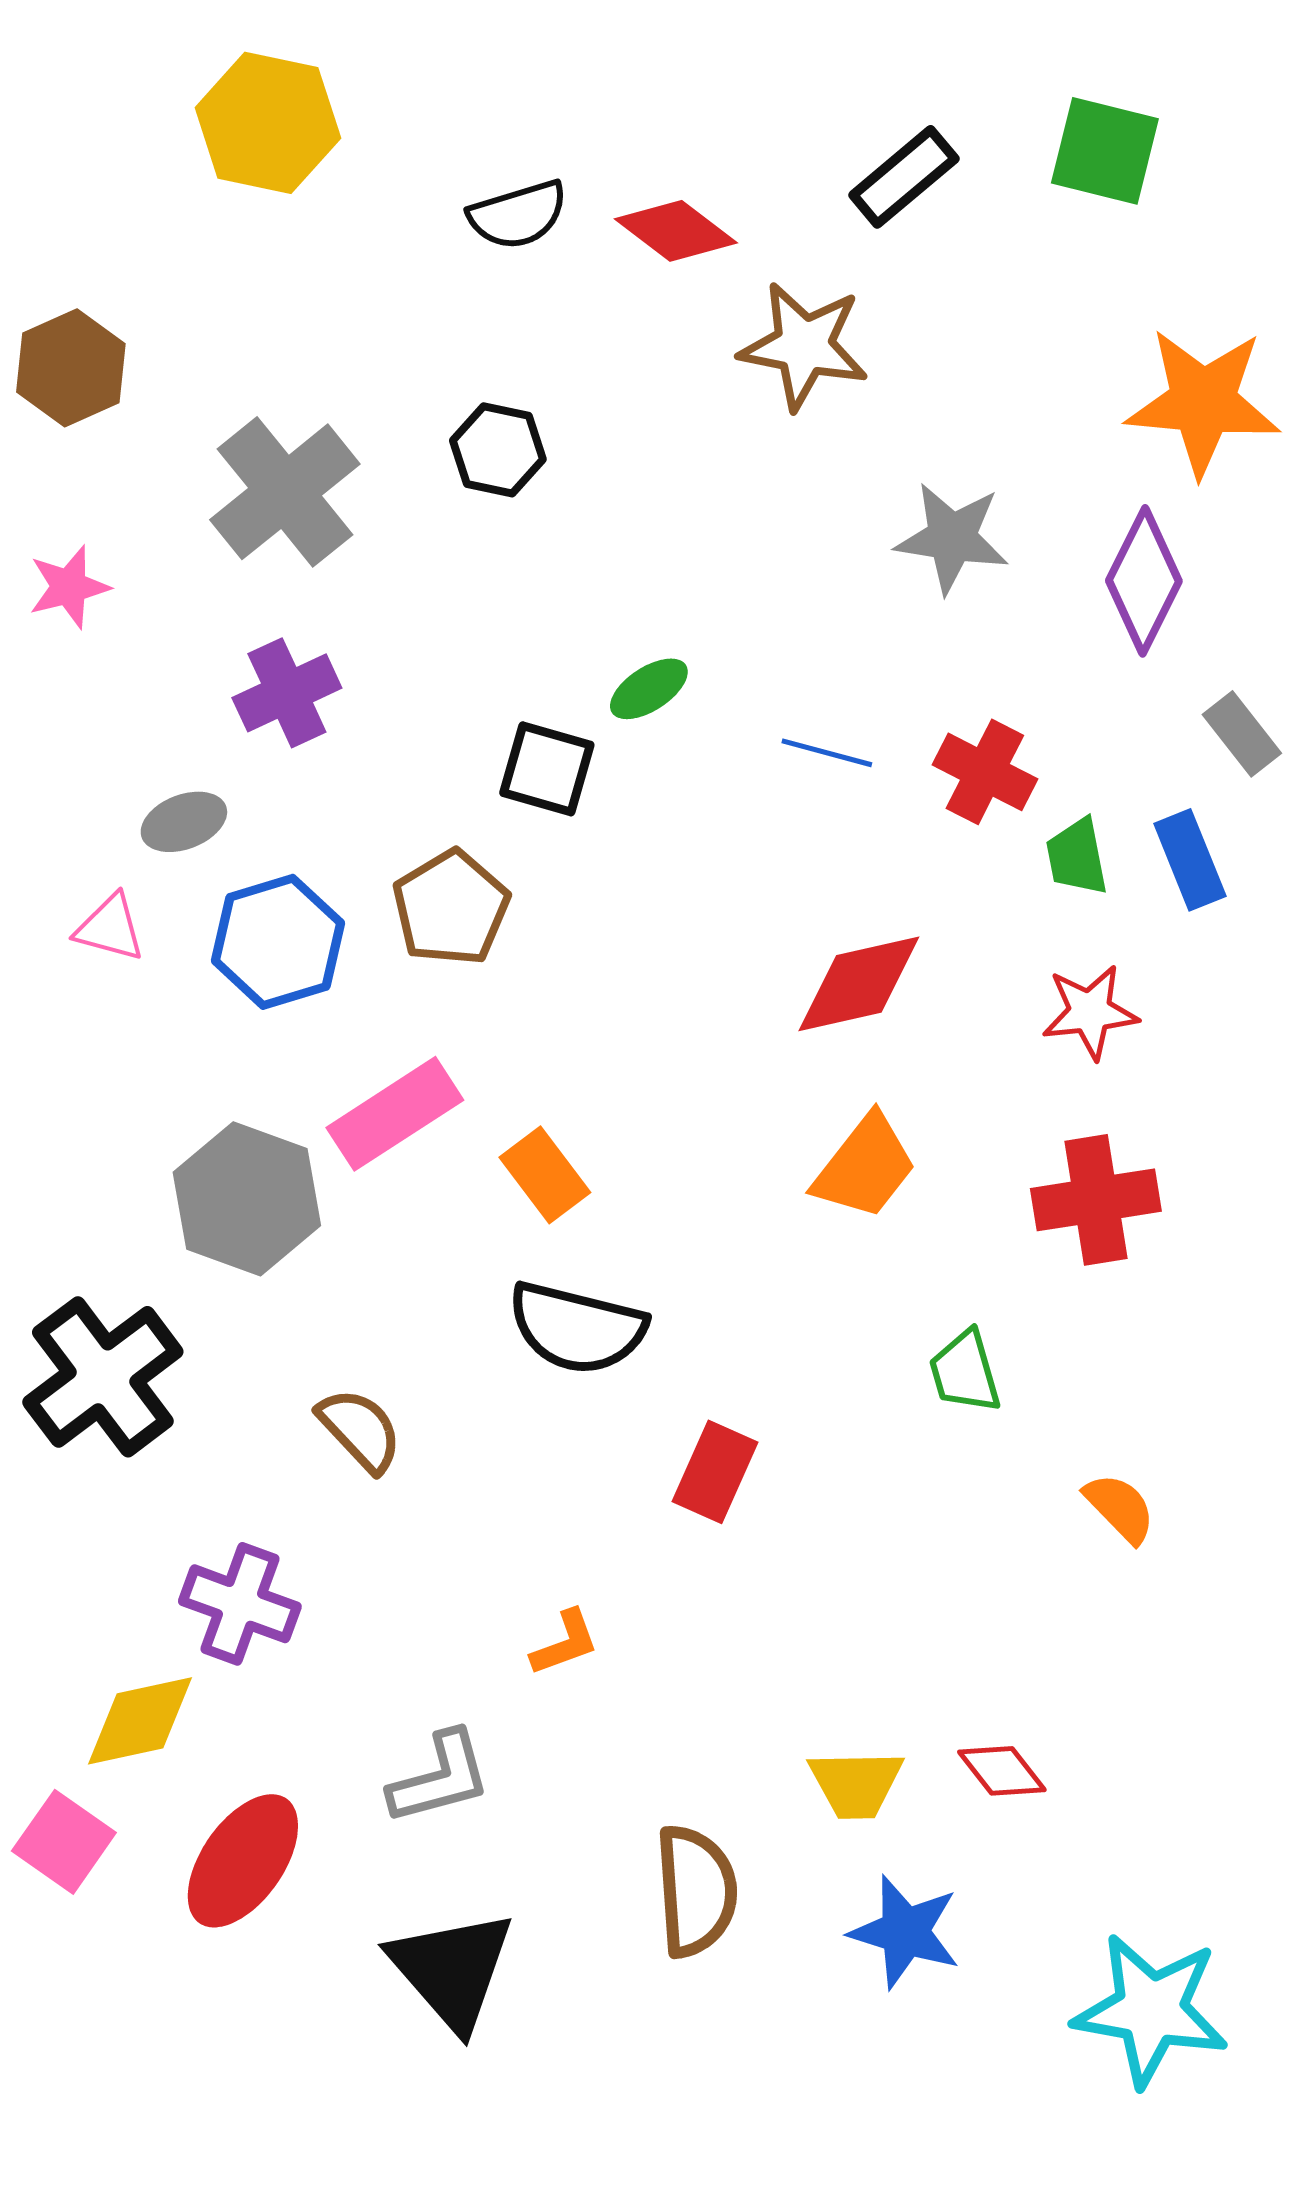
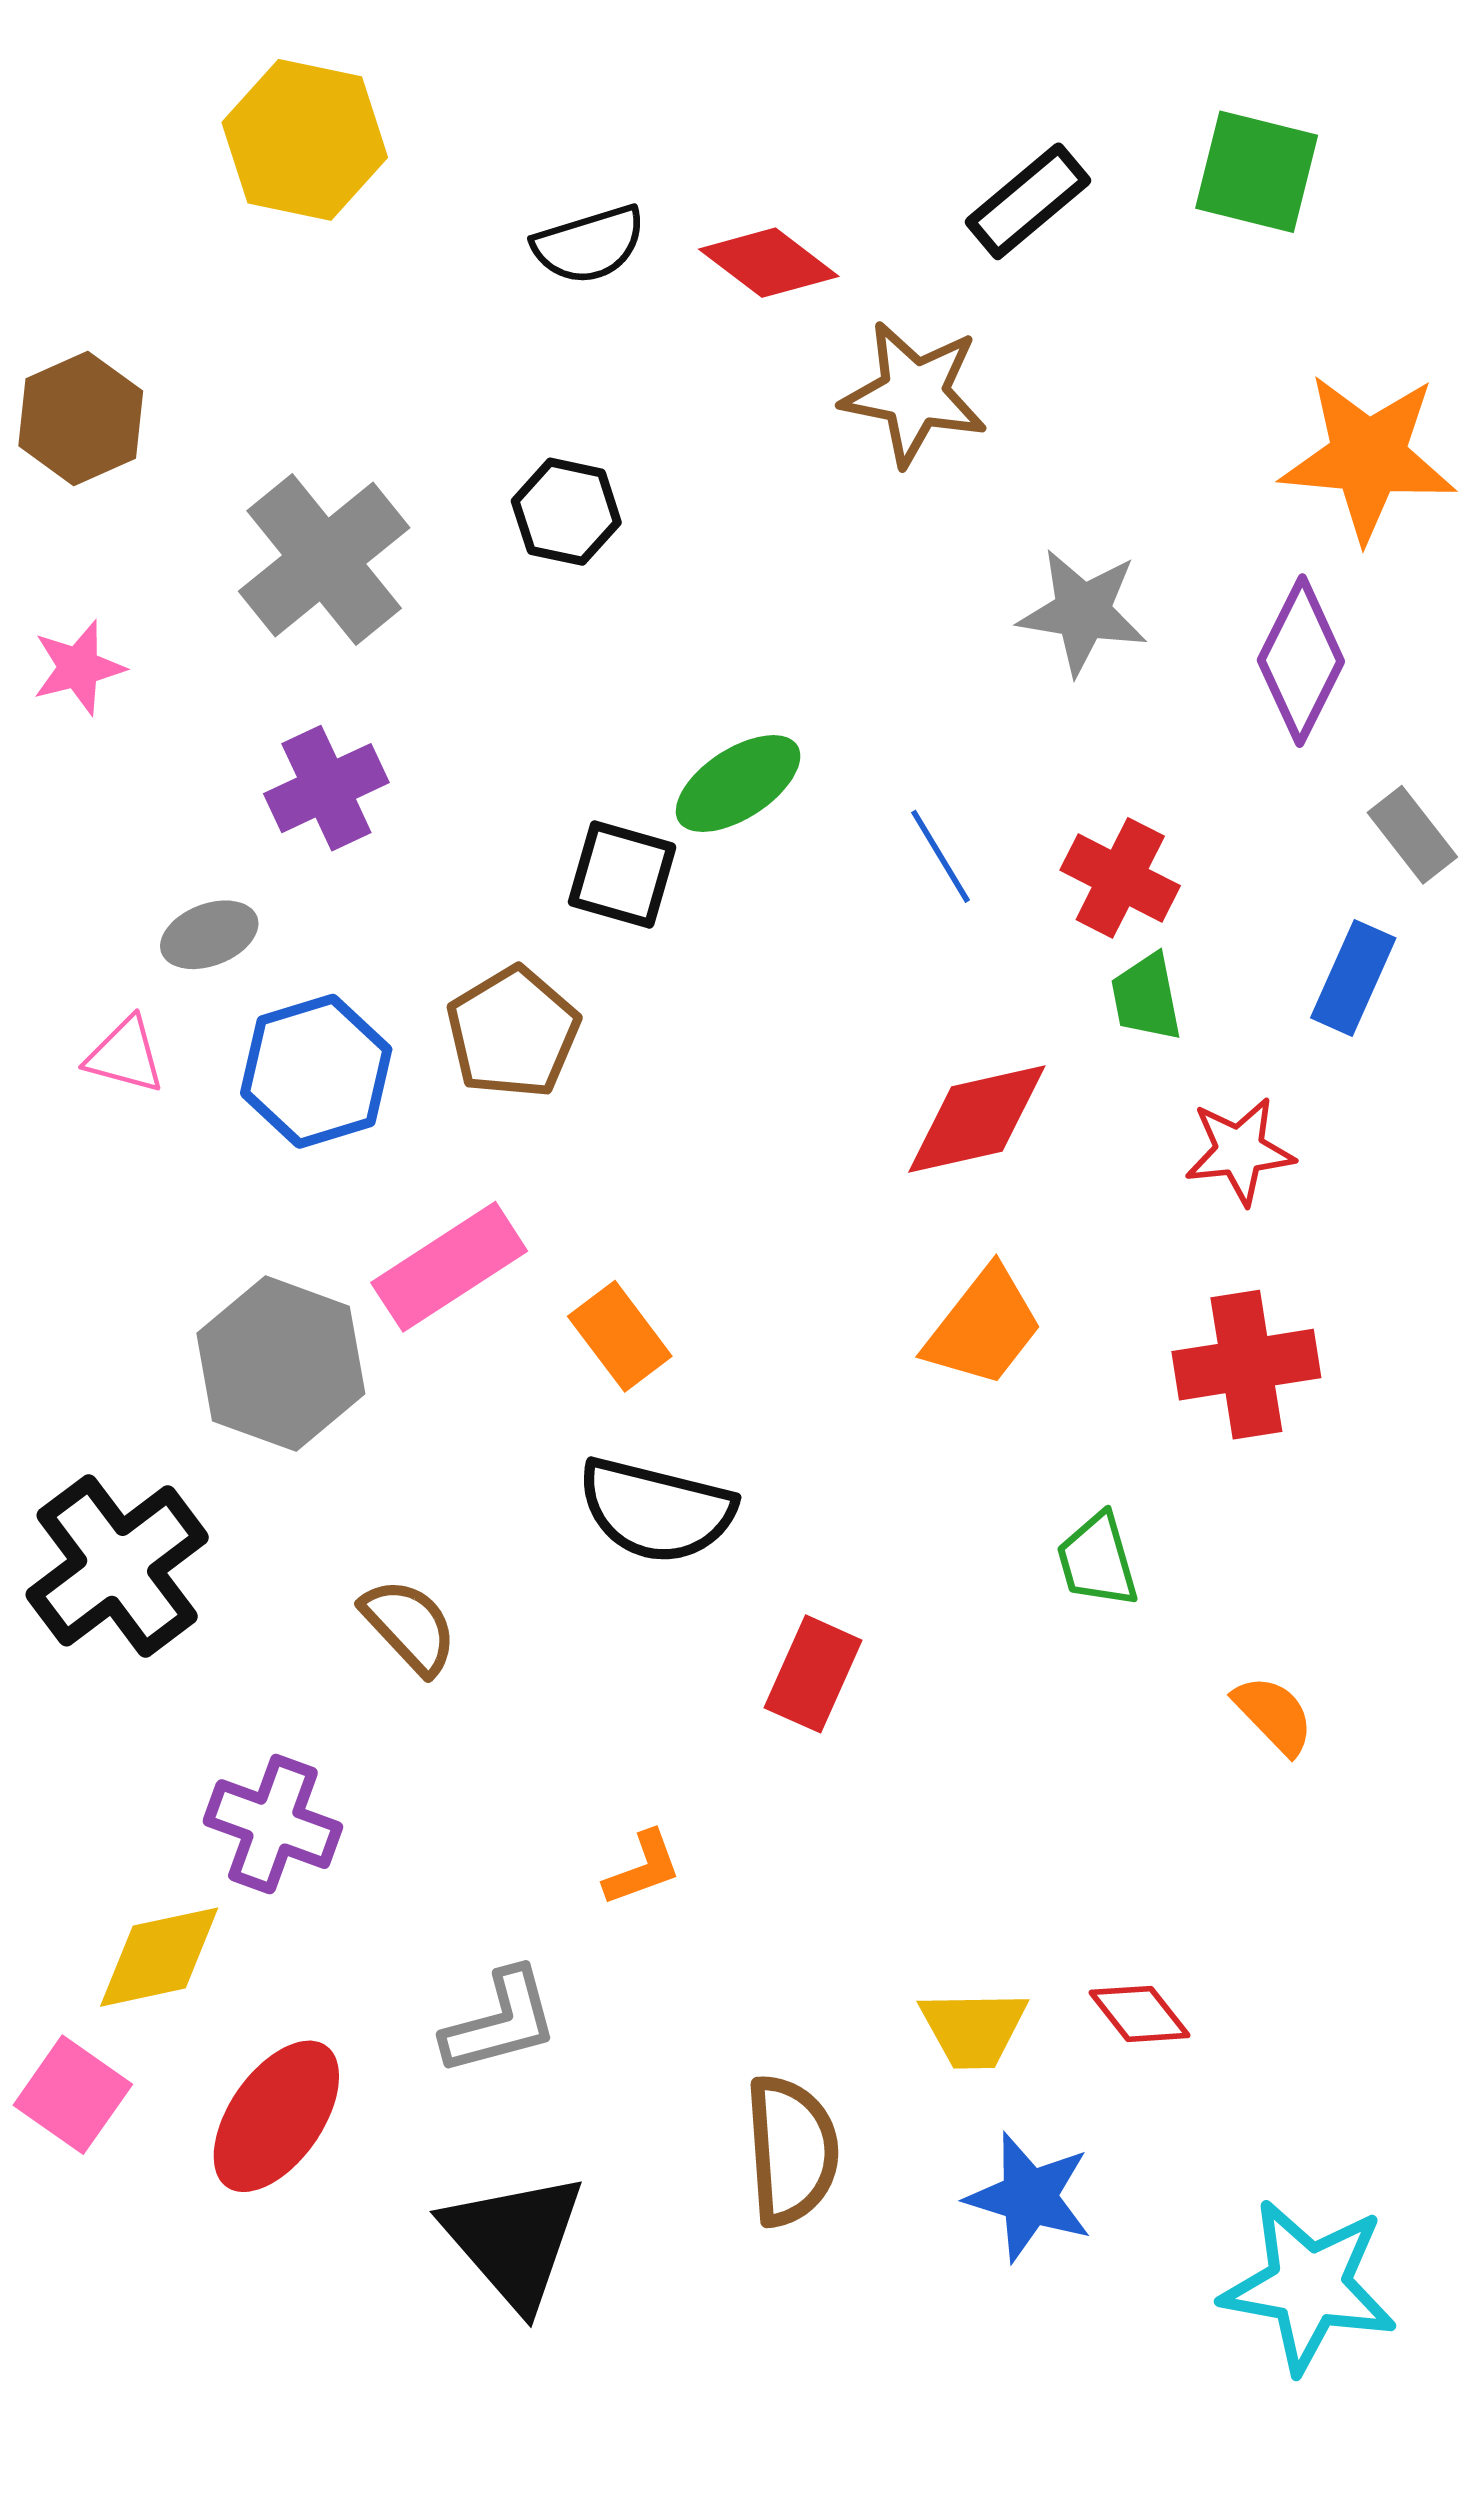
green ellipse: (649, 689) -> (738, 784), size x1.4
blue line: (827, 753) -> (940, 856), turned 44
green trapezoid: (1077, 857) -> (1146, 997), moved
blue rectangle: (1190, 860) -> (1353, 978), turned 46

